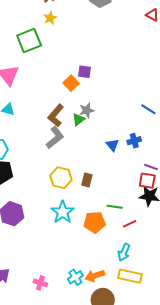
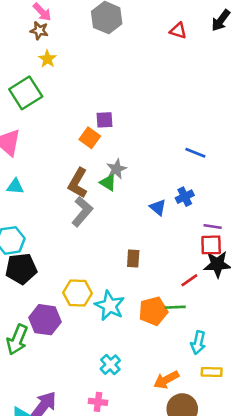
green triangle: (78, 119) -> (108, 183), turned -40
yellow hexagon: (61, 178) -> (77, 293), moved
green line: (115, 207) -> (175, 307), moved
red line: (130, 224) -> (189, 280), moved
yellow rectangle: (130, 276) -> (212, 372), size x0.7
cyan cross: (75, 277) -> (110, 365), moved

